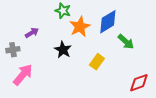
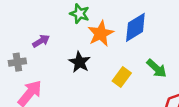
green arrow: (126, 42) -> (157, 68), moved

